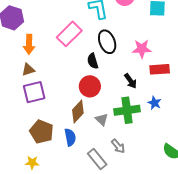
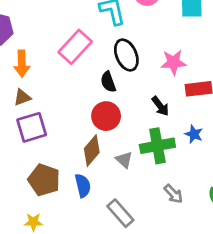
gray arrow: (118, 146) -> (173, 194), moved

